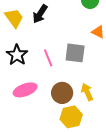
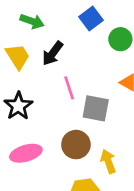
pink line: (48, 58) -> (69, 88), moved
brown circle: (62, 93) -> (76, 145), moved

